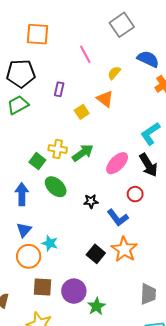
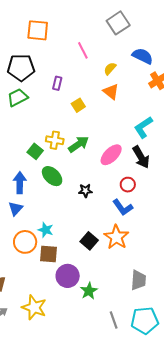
orange triangle: (105, 99) -> (111, 92), moved
blue L-shape: (118, 218) -> (123, 207), moved
blue triangle: (24, 230) -> (16, 208), moved
brown square: (42, 287) -> (49, 254), moved

